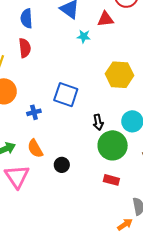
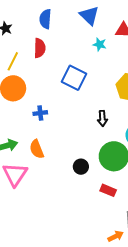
blue square: (66, 95) -> (74, 78), moved
black arrow: (98, 122) -> (102, 118), moved
black circle: (62, 165) -> (81, 167), moved

